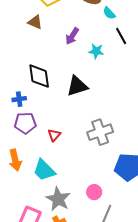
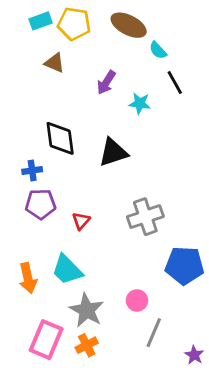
orange arrow: (15, 160) -> (28, 278), moved

